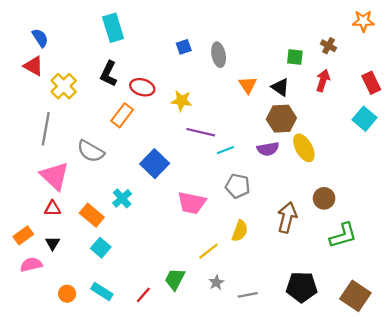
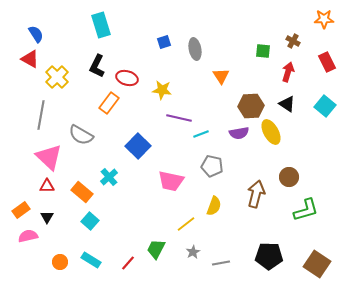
red rectangle: (371, 83) -> (327, 62), moved
black triangle: (280, 87) -> (287, 104), moved

